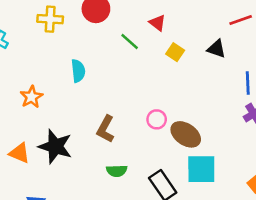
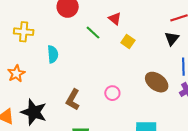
yellow cross: (50, 19) -> (24, 32), moved
black triangle: (217, 49) -> (172, 39), moved, turned 49
brown ellipse: (186, 134) -> (157, 82), moved

